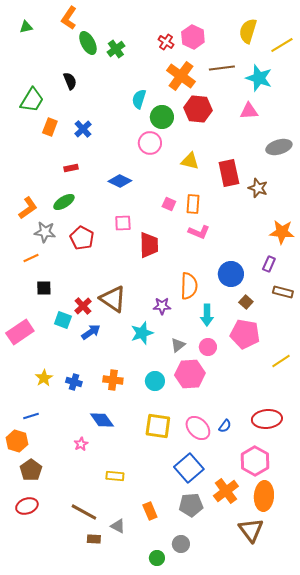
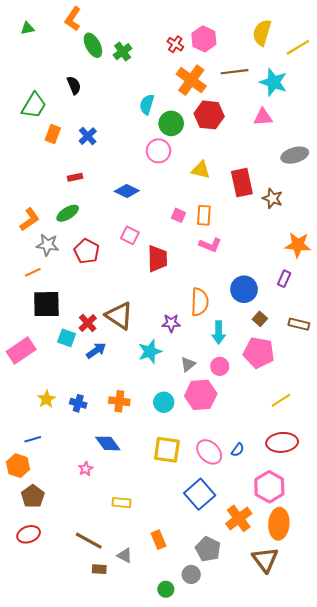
pink square: (123, 223) -> (130, 235), turned 30
black square: (44, 288) -> (46, 304), size x1.8
brown rectangle: (283, 292) -> (299, 324), moved
yellow line: (281, 361) -> (281, 400), moved
gray pentagon: (191, 505) -> (208, 549), moved, turned 30

